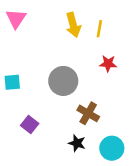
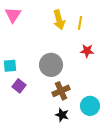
brown cross: (88, 113) -> (61, 91), moved, turned 36
purple square: (30, 125) -> (19, 86), moved
cyan circle: (112, 148) -> (90, 106), moved

